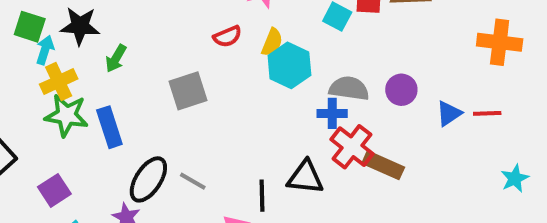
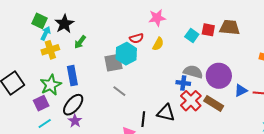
black star: (80, 26) -> (64, 24), turned 30
cyan hexagon: (289, 65) -> (126, 54), moved
purple circle: (401, 90) -> (219, 76), size x1.6
green star: (66, 115) -> (51, 85), moved, turned 30
brown rectangle: (383, 165) -> (214, 103), moved
black ellipse: (148, 179) -> (73, 105), moved
gray line: (193, 181) -> (119, 91), moved

